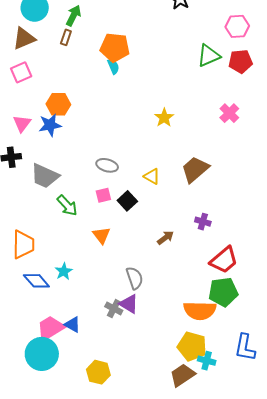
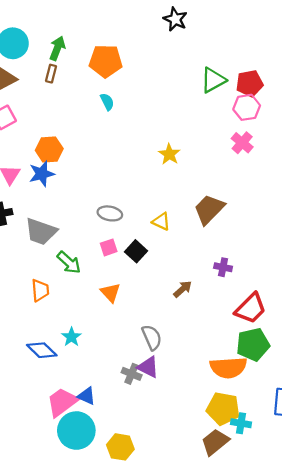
pink hexagon: (237, 26) -> (247, 107), moved
orange pentagon: (115, 48) -> (106, 61), moved
orange trapezoid: (23, 244) -> (40, 290), moved, size x0.7
cyan circle: (42, 354) -> (76, 431), moved

